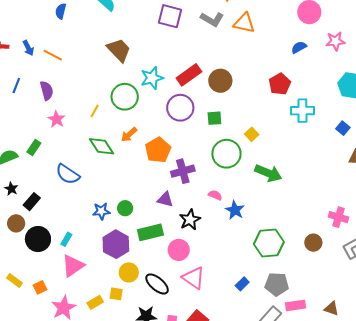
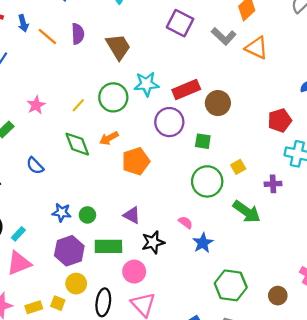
purple semicircle: (47, 91) -> (78, 34), moved
purple cross: (183, 171) -> (273, 184), moved, size x0.7
blue semicircle: (68, 174) -> (35, 166), size x0.7
black ellipse: (157, 284) -> (103, 302), turned 45

